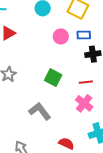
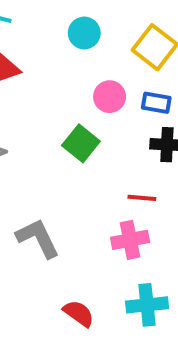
green square: (53, 78) -> (81, 143), moved
pink cross: (84, 103) -> (130, 240), turned 30

